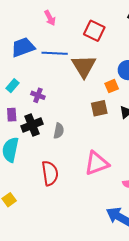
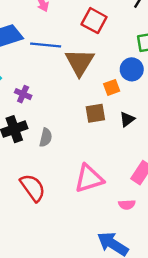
red semicircle: (50, 173) -> (33, 188), turned -30

